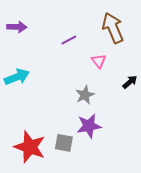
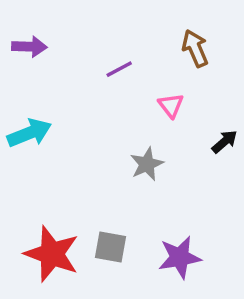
brown arrow: (113, 28) -> (195, 48), size x0.7
purple star: (89, 126) -> (180, 257), moved

